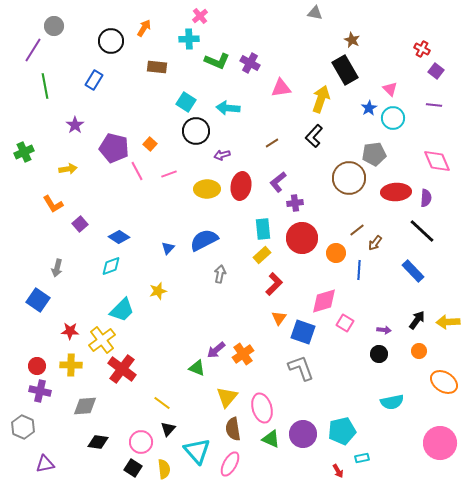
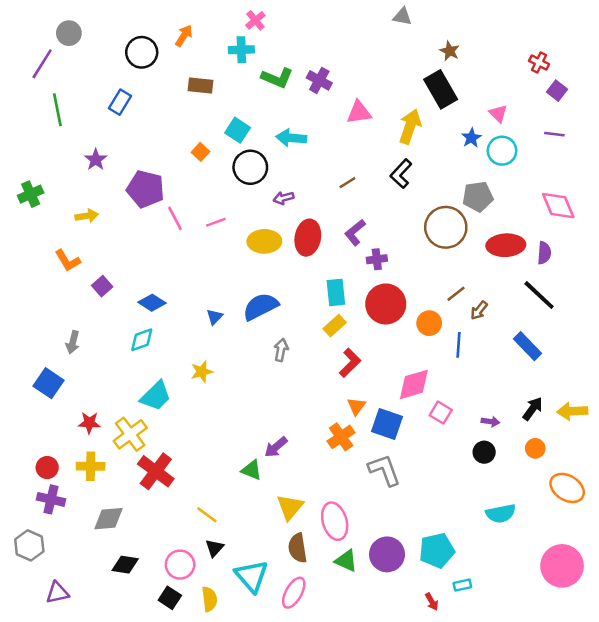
orange square: (150, 144) -> (200, 152), moved
orange cross: (243, 354) -> (341, 437), moved

